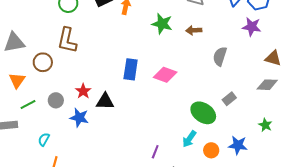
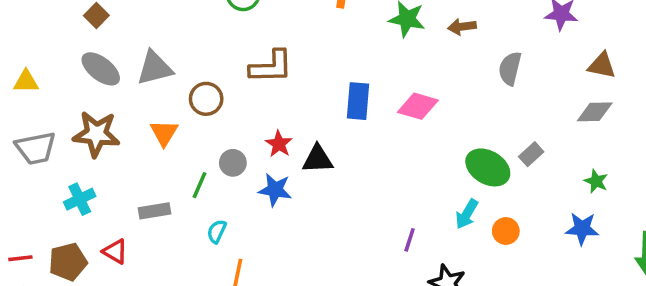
brown L-shape: (67, 40) -> (271, 67), moved, turned -100
gray rectangle: (229, 99) -> (531, 154), moved
green line: (28, 105) -> (200, 185), moved, turned -35
blue star: (238, 145) -> (582, 229), moved

